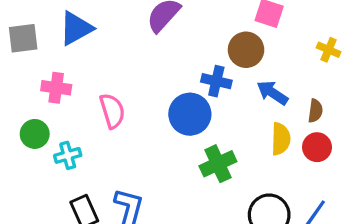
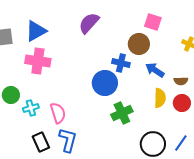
pink cross: (56, 88) -> (38, 61), moved, size x1.4
pink semicircle: (112, 111) -> (58, 113), moved
brown semicircle: (315, 111) -> (181, 81), turned 80

